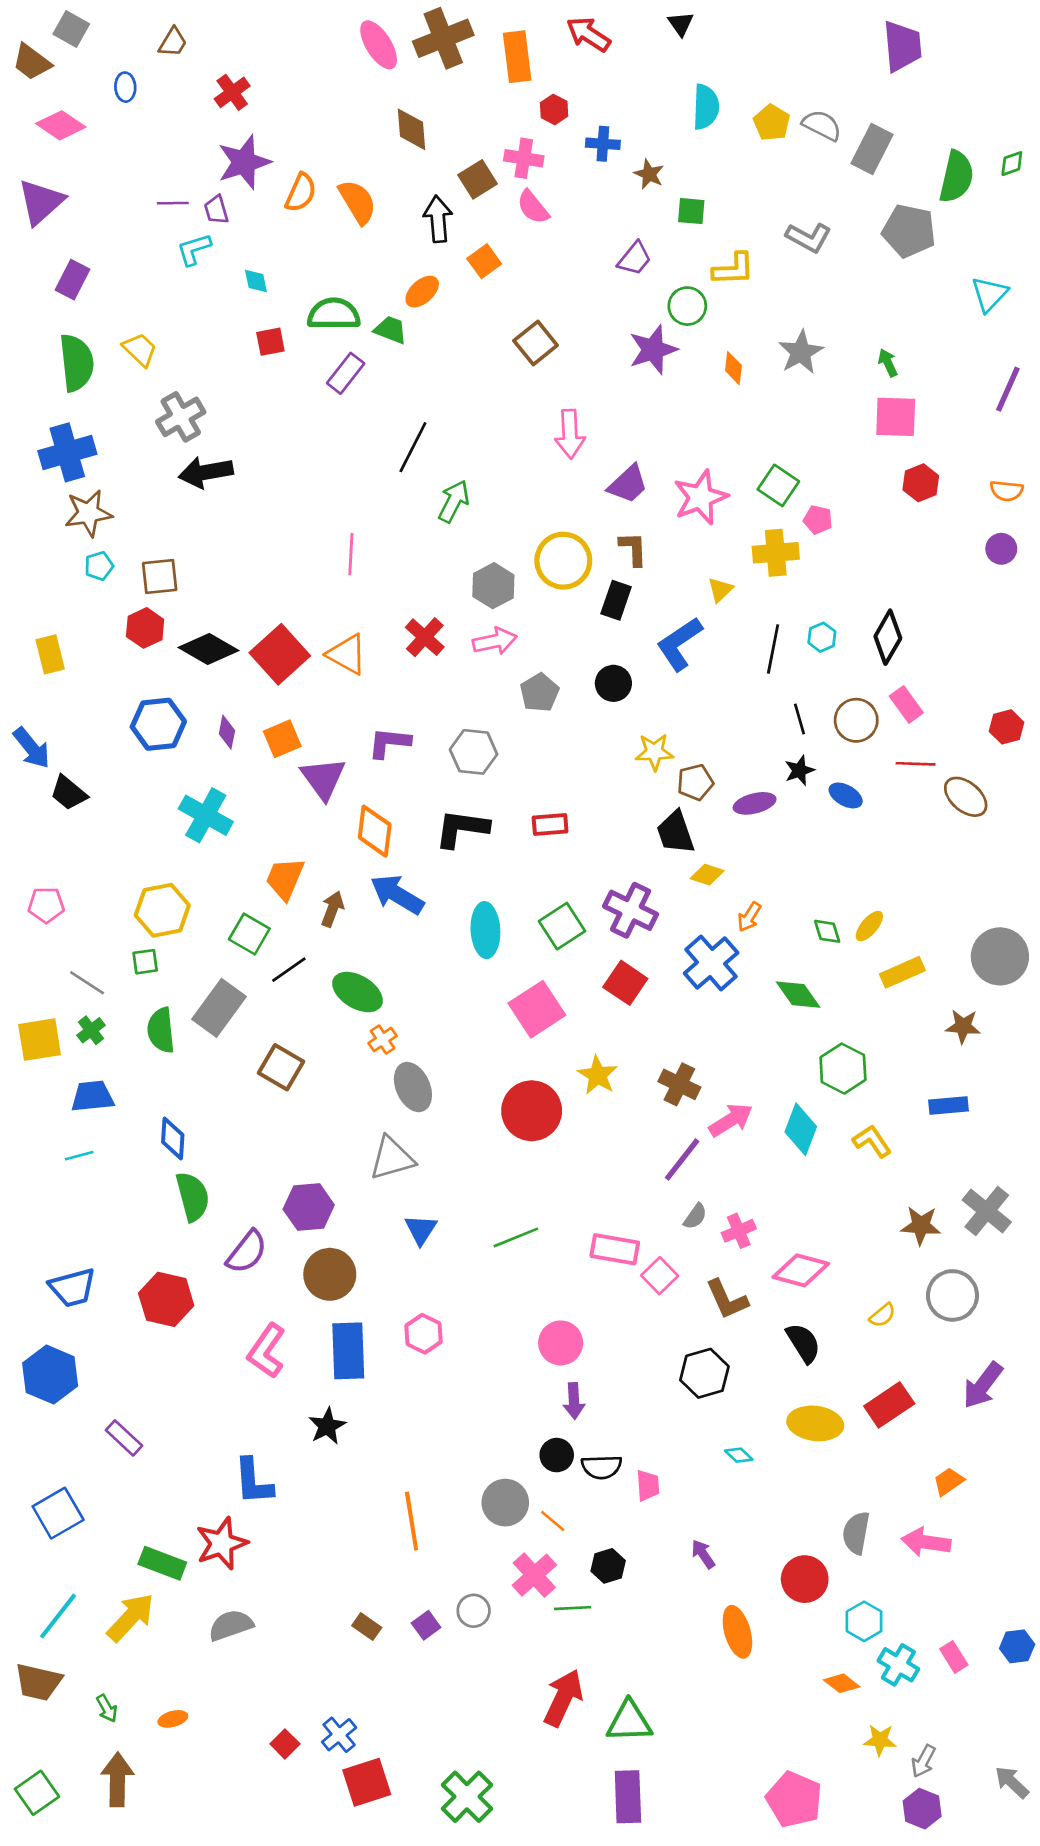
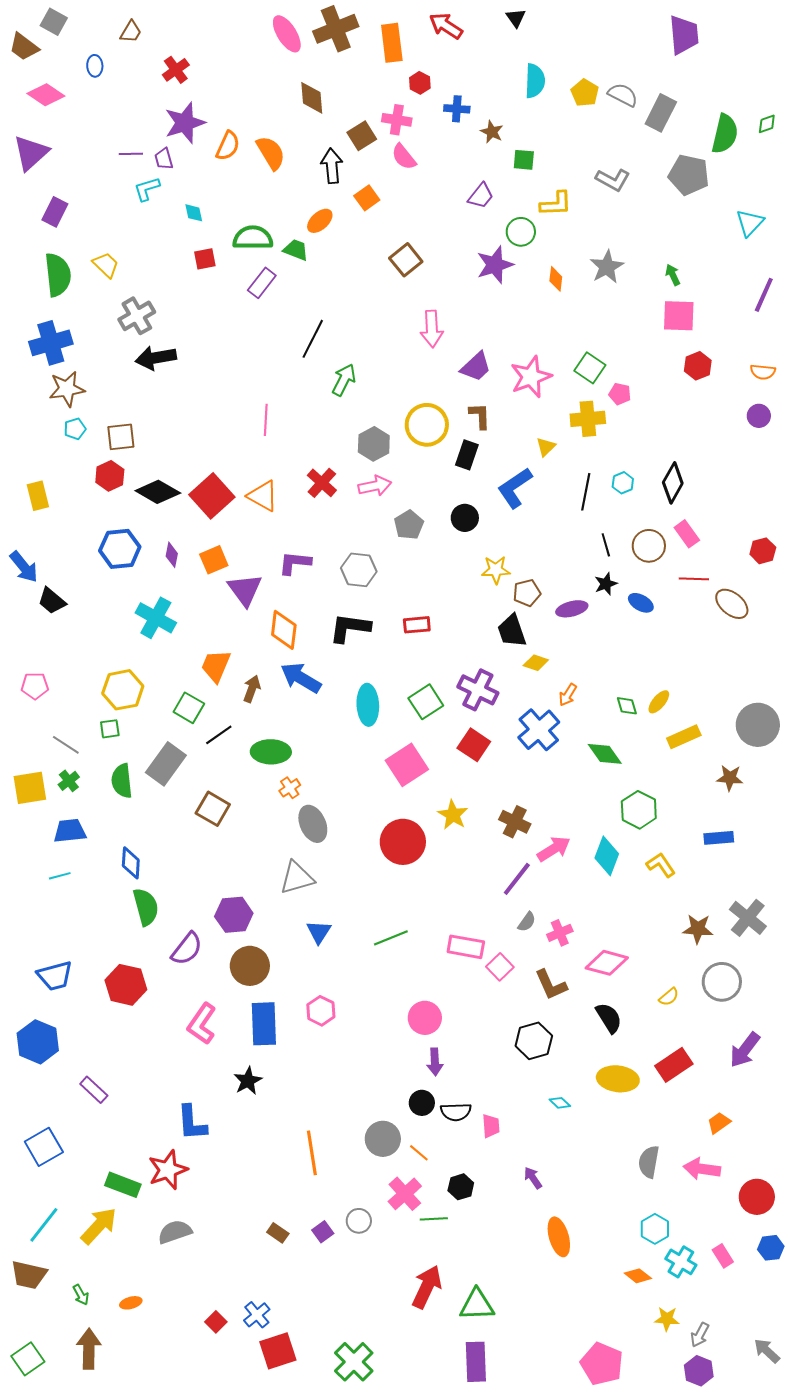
green ellipse: (358, 992) -> (271, 752), turned -30
red circle: (805, 1579) -> (757, 1197), moved

